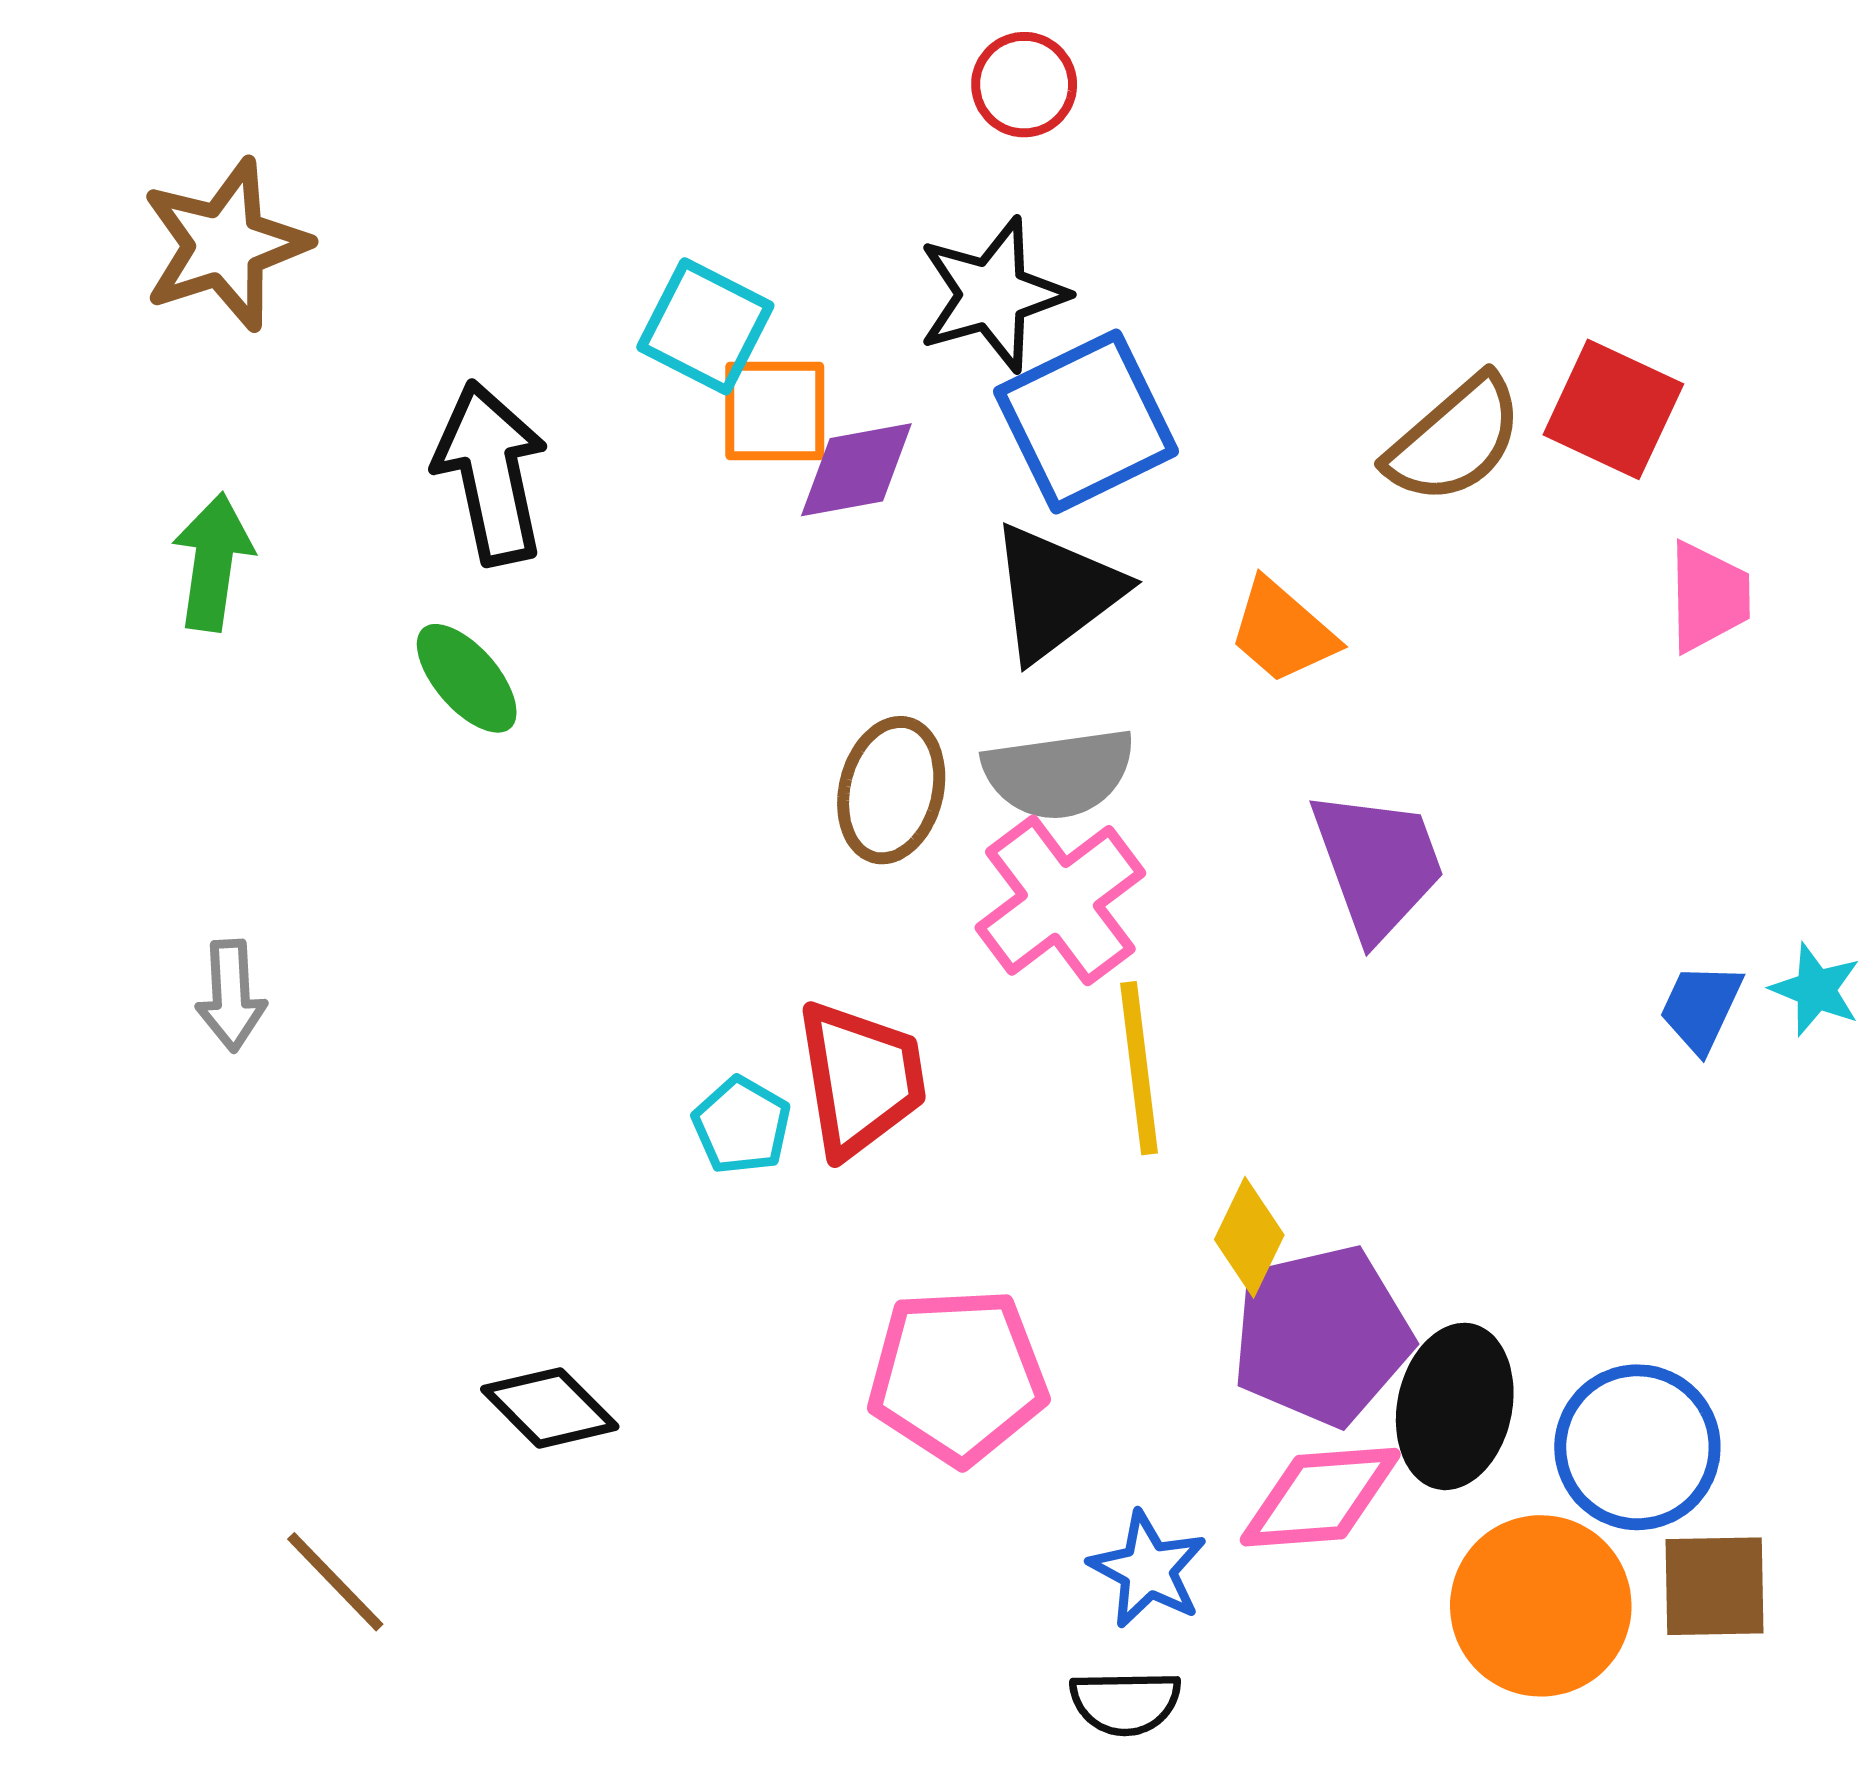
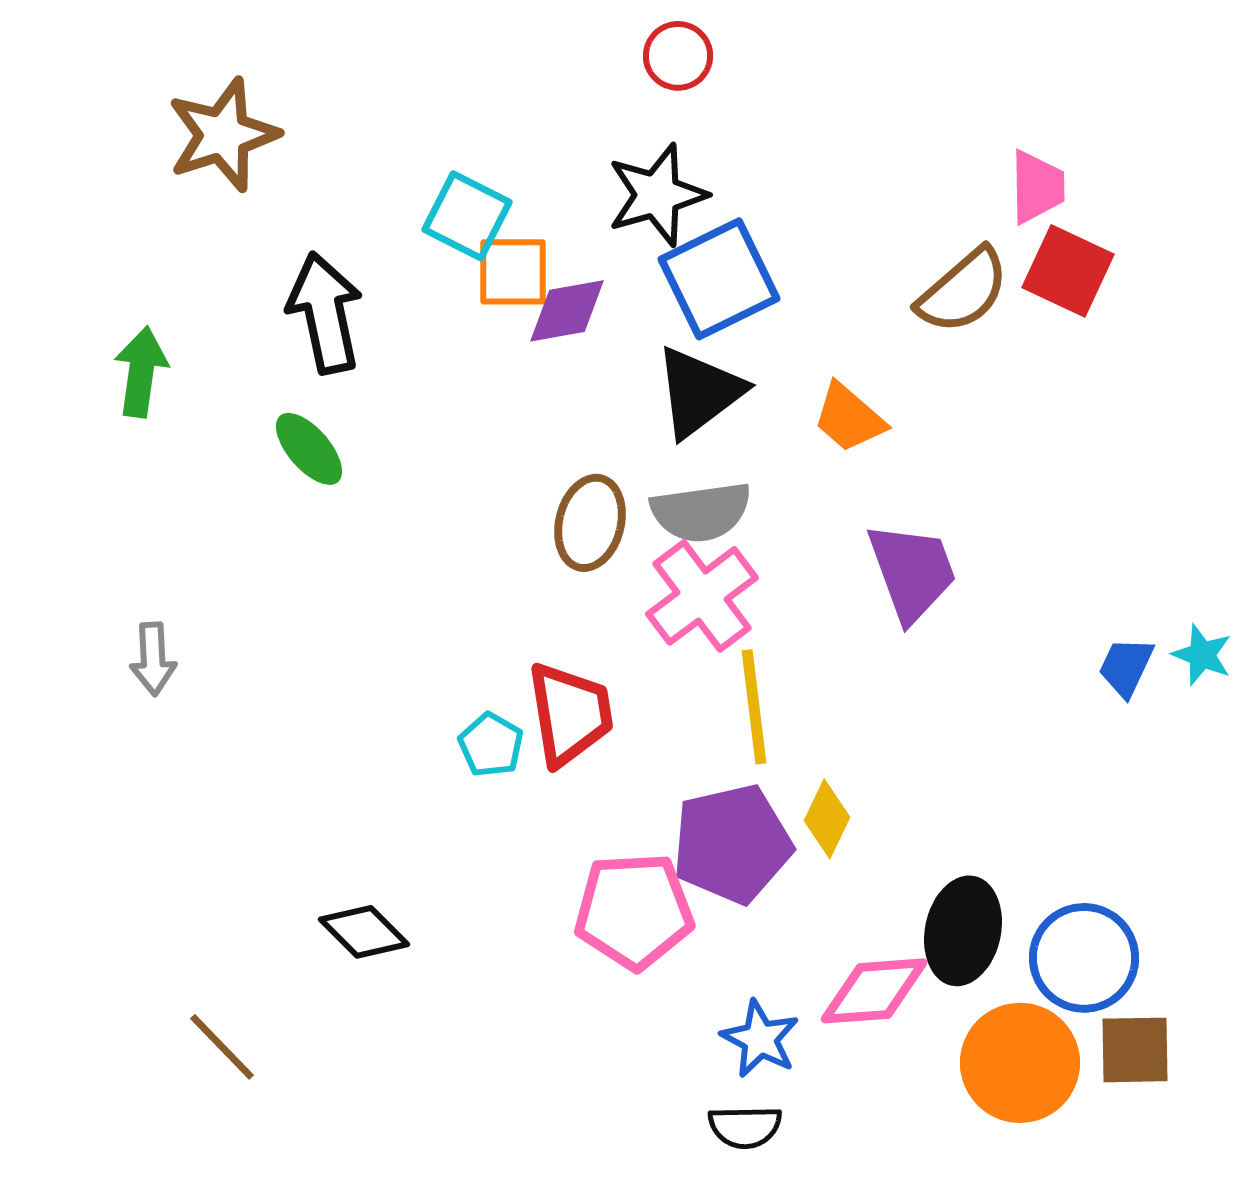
brown star: (225, 245) -> (223, 135), moved
pink trapezoid: (1708, 597) -> (1037, 187), moved
purple pentagon: (1322, 1335) -> (732, 844), moved

